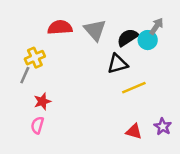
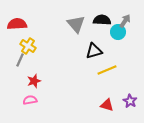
red semicircle: (60, 27) -> (17, 24), moved
black semicircle: (128, 38) -> (102, 20), moved, turned 36
yellow cross: (35, 58) -> (28, 46), turned -35
pink semicircle: (37, 125) -> (30, 100), turned 64

